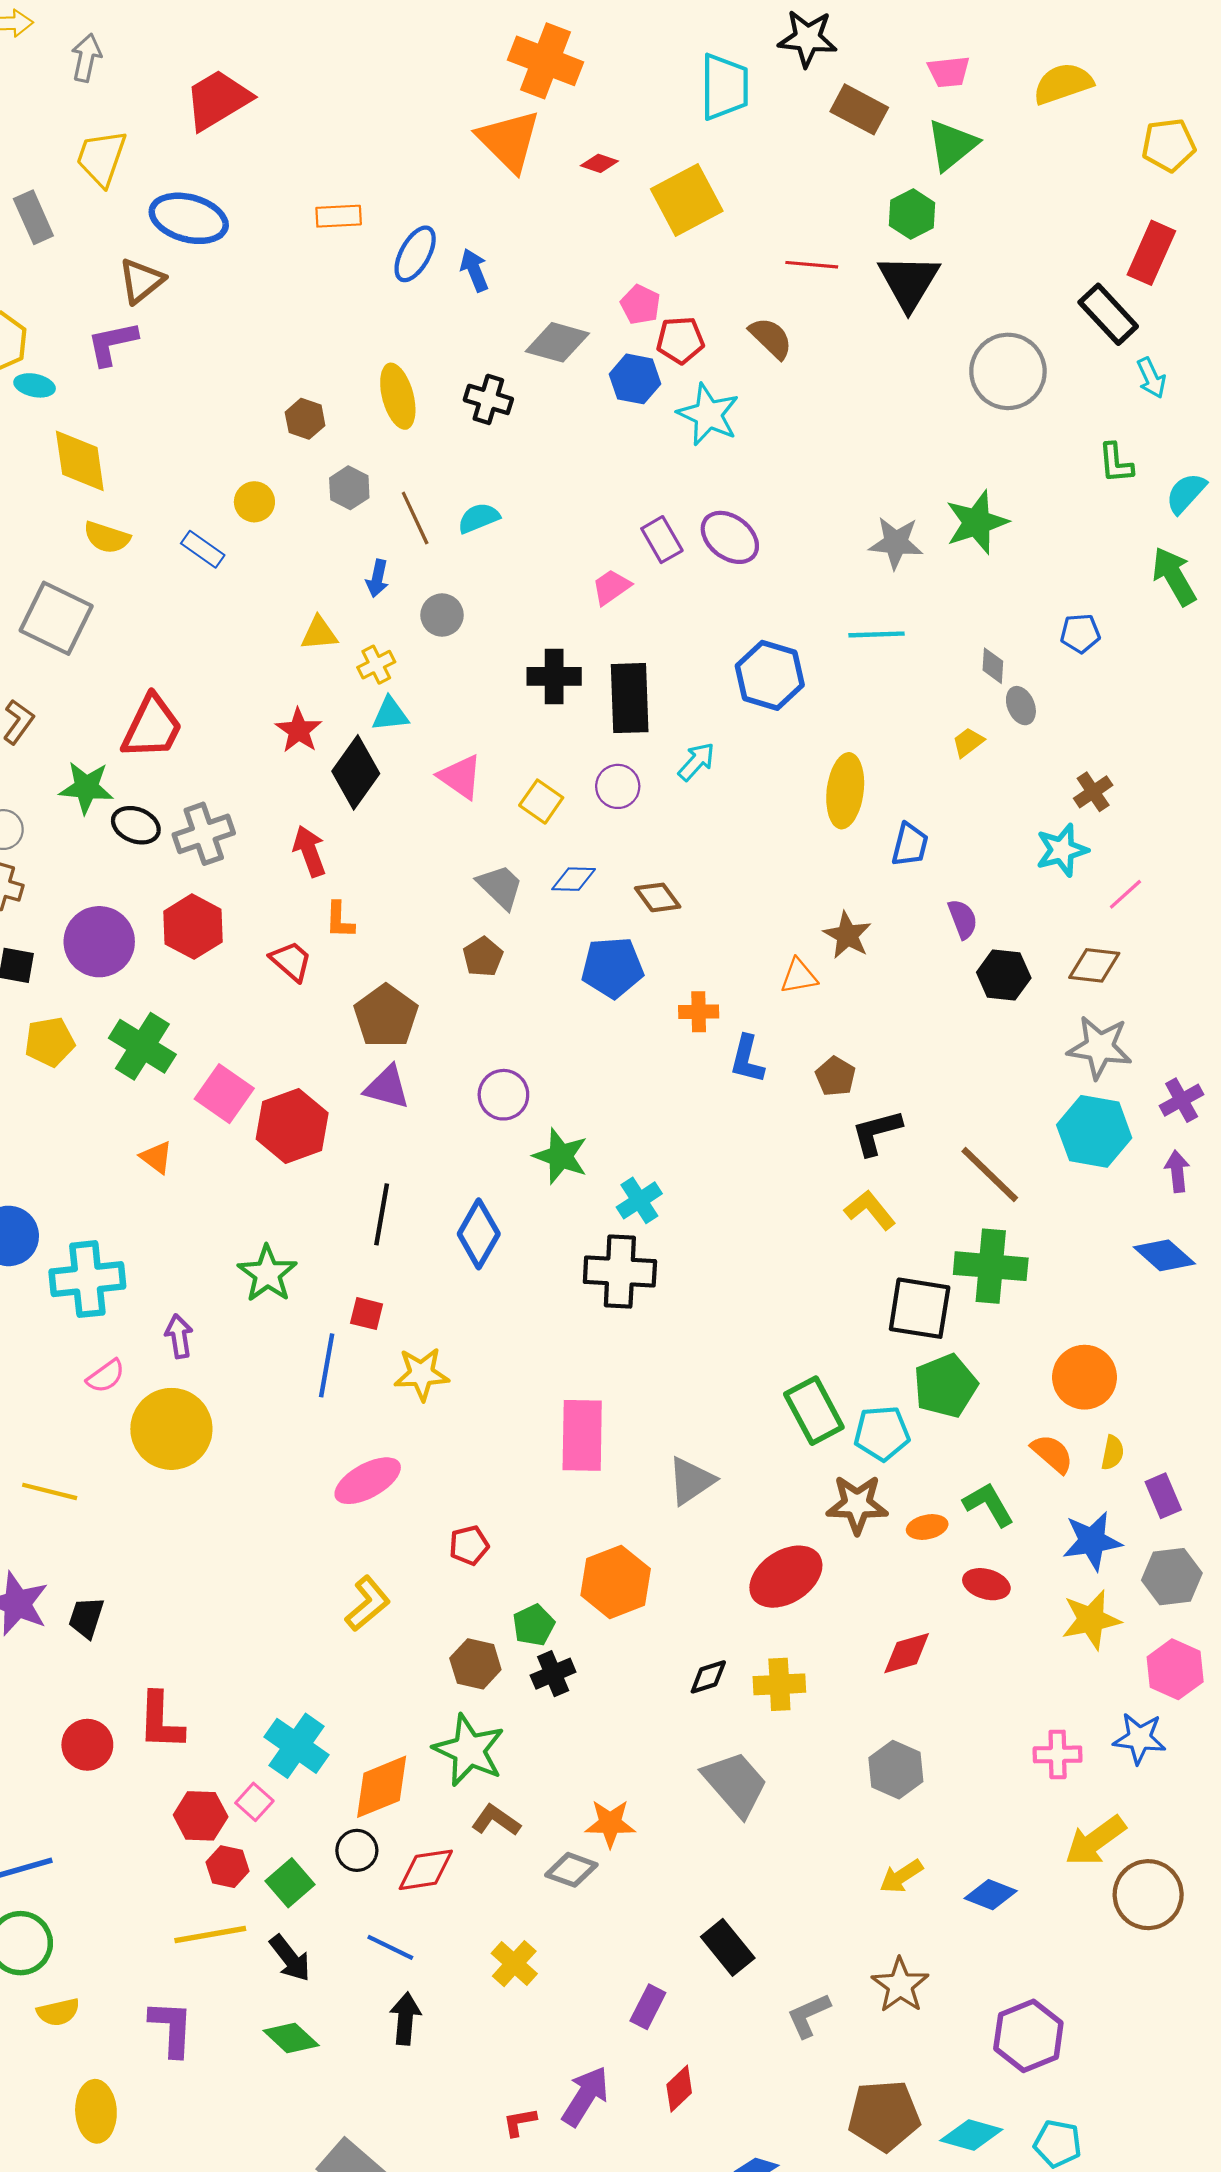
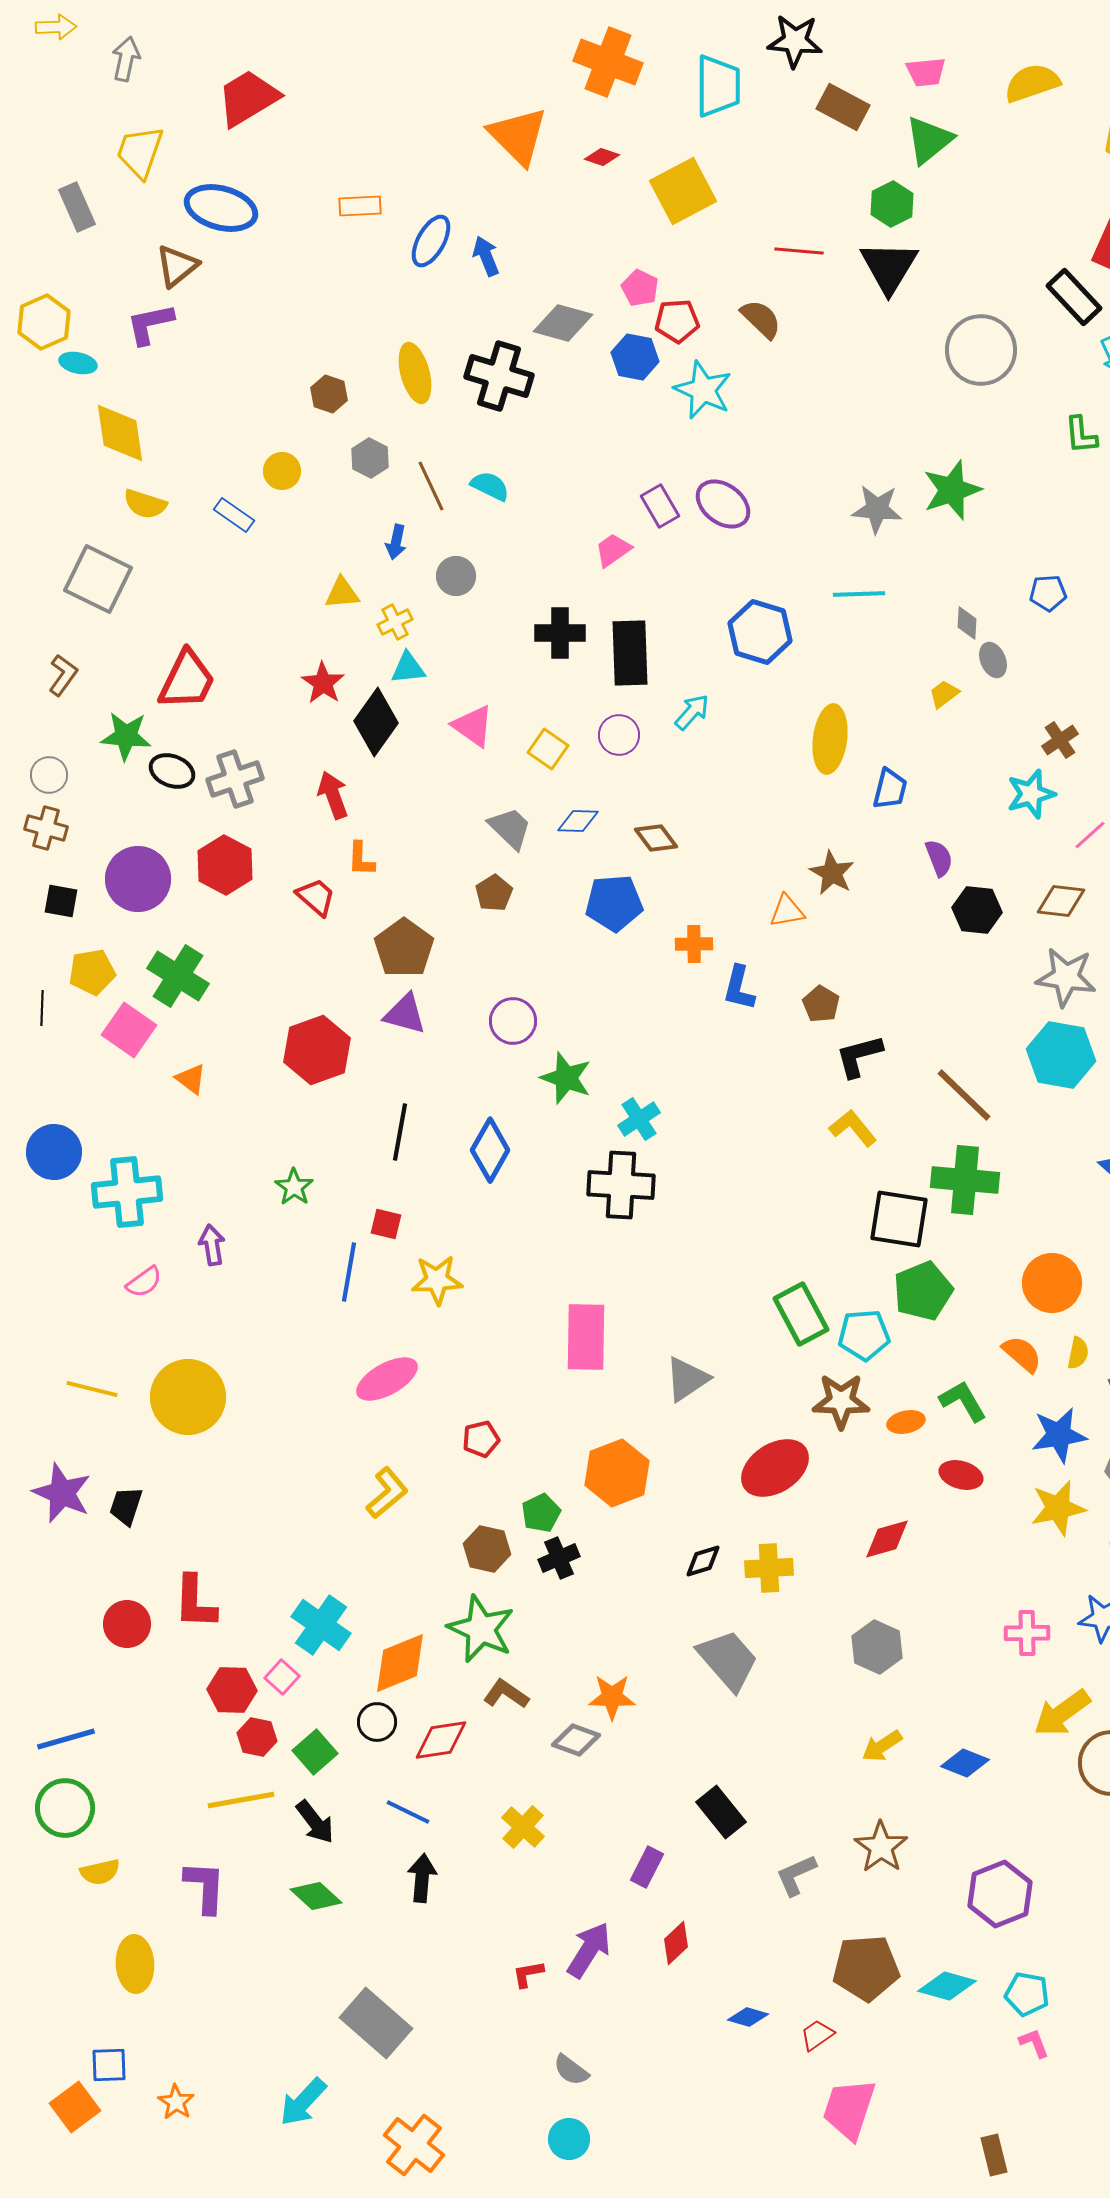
orange cross: (546, 61) -> (608, 62), moved
black cross: (488, 399) -> (499, 376), size x1.5
cyan semicircle: (479, 518) -> (490, 486), turned 48
pink square: (224, 1094) -> (129, 1030), moved
green star: (267, 1274) -> (294, 1187), size x0.7
yellow circle: (171, 1429) -> (188, 1397), moved

